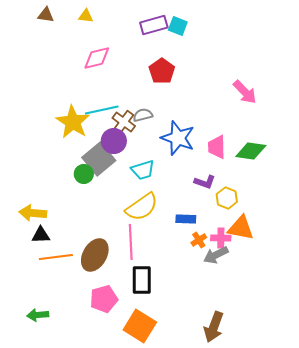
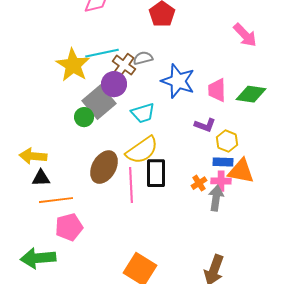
blue rectangle: (186, 219) -> (223, 162), moved
brown ellipse: (95, 255) -> (104, 167), moved
gray arrow: (216, 255) -> (216, 198), turned 125
black rectangle: (142, 280) -> (156, 173), moved
pink pentagon: (104, 299) -> (69, 227), moved
green arrow: (38, 315) -> (38, 258), size x1.6

